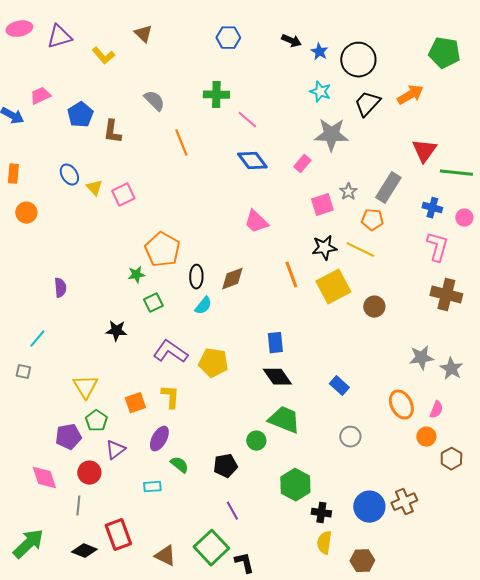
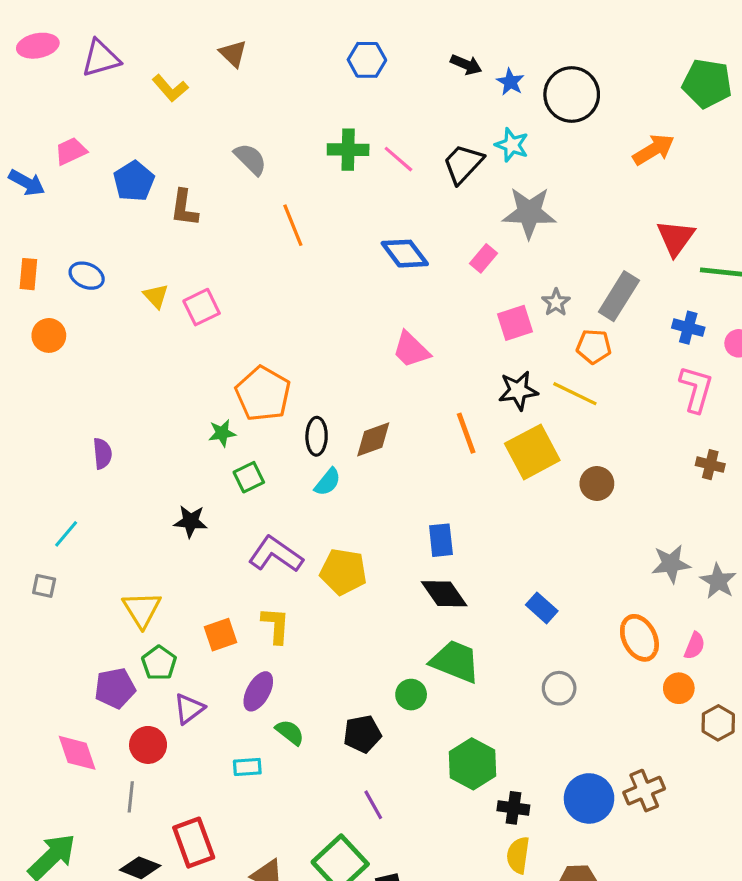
black trapezoid: (367, 104) -> (463, 164), moved
pink line: (247, 120) -> (398, 159), moved
blue ellipse: (69, 175) -> (87, 276), moved, turned -35
brown cross: (446, 295) -> (710, 465), size x0.6

